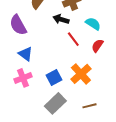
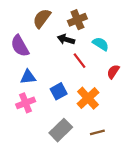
red semicircle: (97, 46) -> (113, 72), moved
blue triangle: (26, 54) -> (28, 77), turned -42
blue square: (54, 77) -> (59, 91), moved

